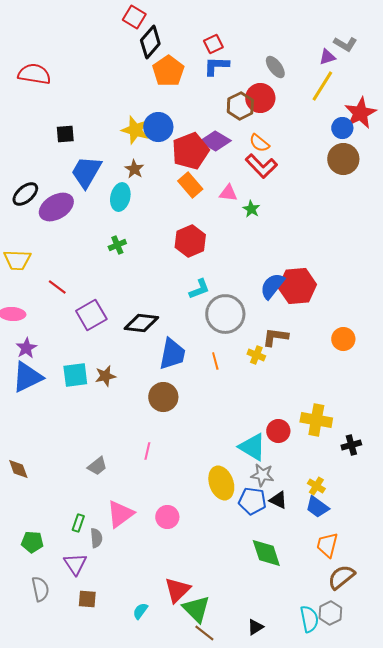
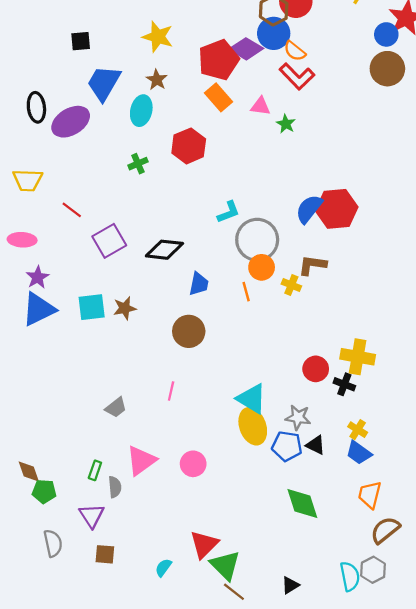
blue circle: (158, 127) -> (274, 33), moved
black ellipse: (25, 194) -> (36, 107), turned -56
red hexagon: (190, 241) -> (189, 146), moved
orange circle: (343, 339) -> (262, 267), moved
blue trapezoid: (172, 354) -> (199, 284), size x0.7
black cross: (351, 445) -> (344, 384), moved, turned 36
cyan triangle: (252, 447) -> (252, 399), moved
brown diamond: (18, 469) -> (29, 472), moved

